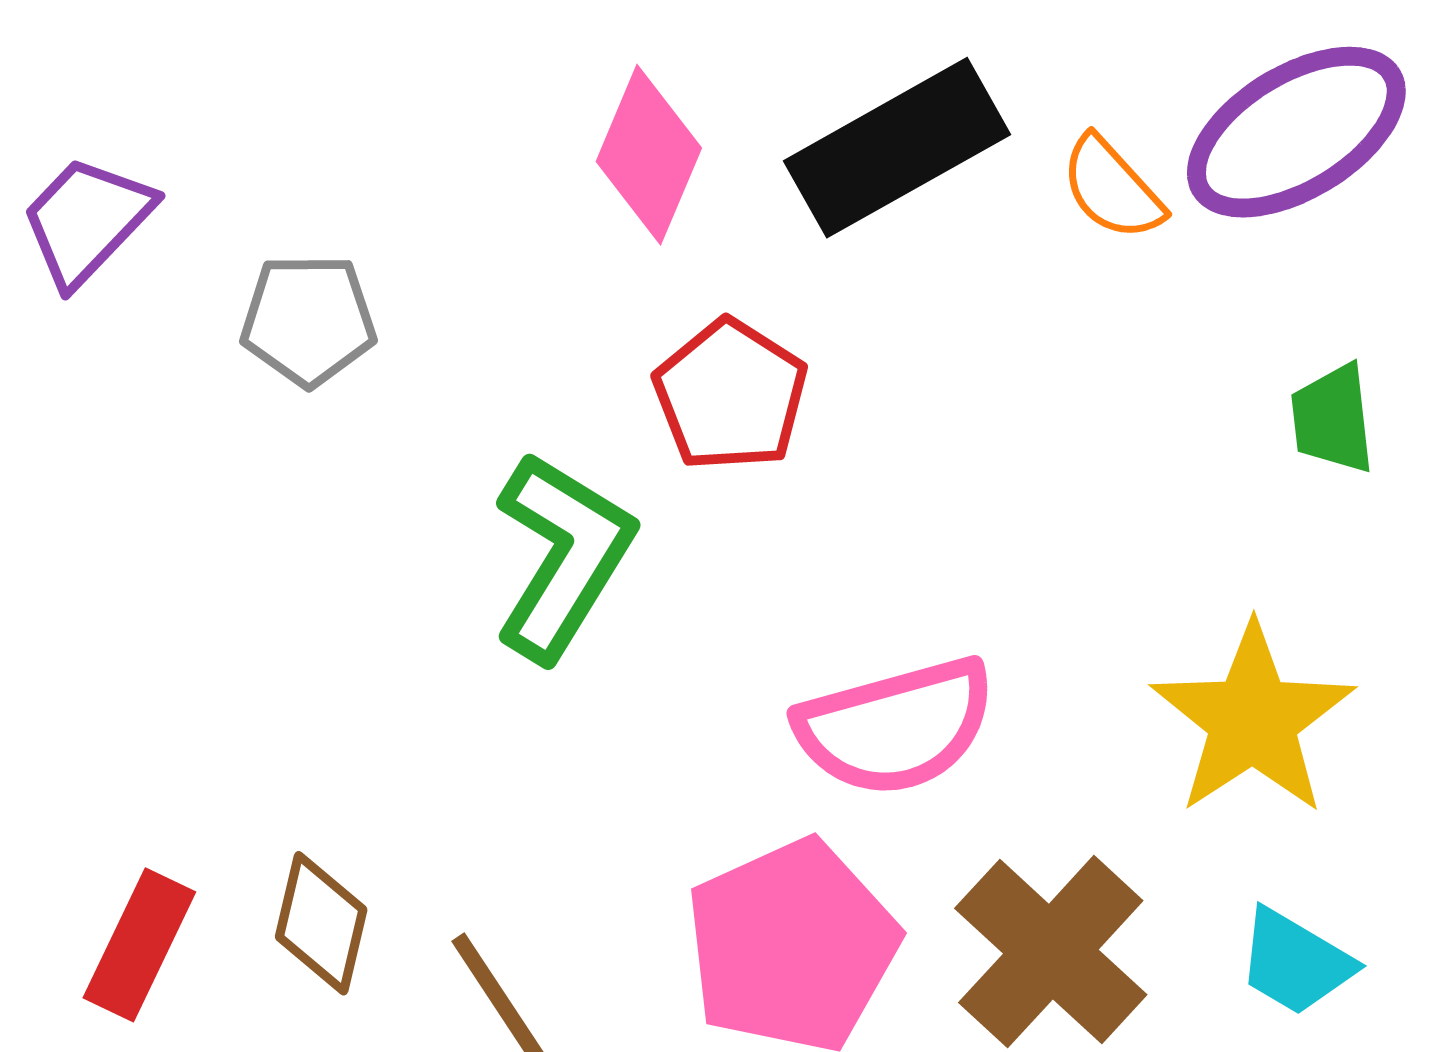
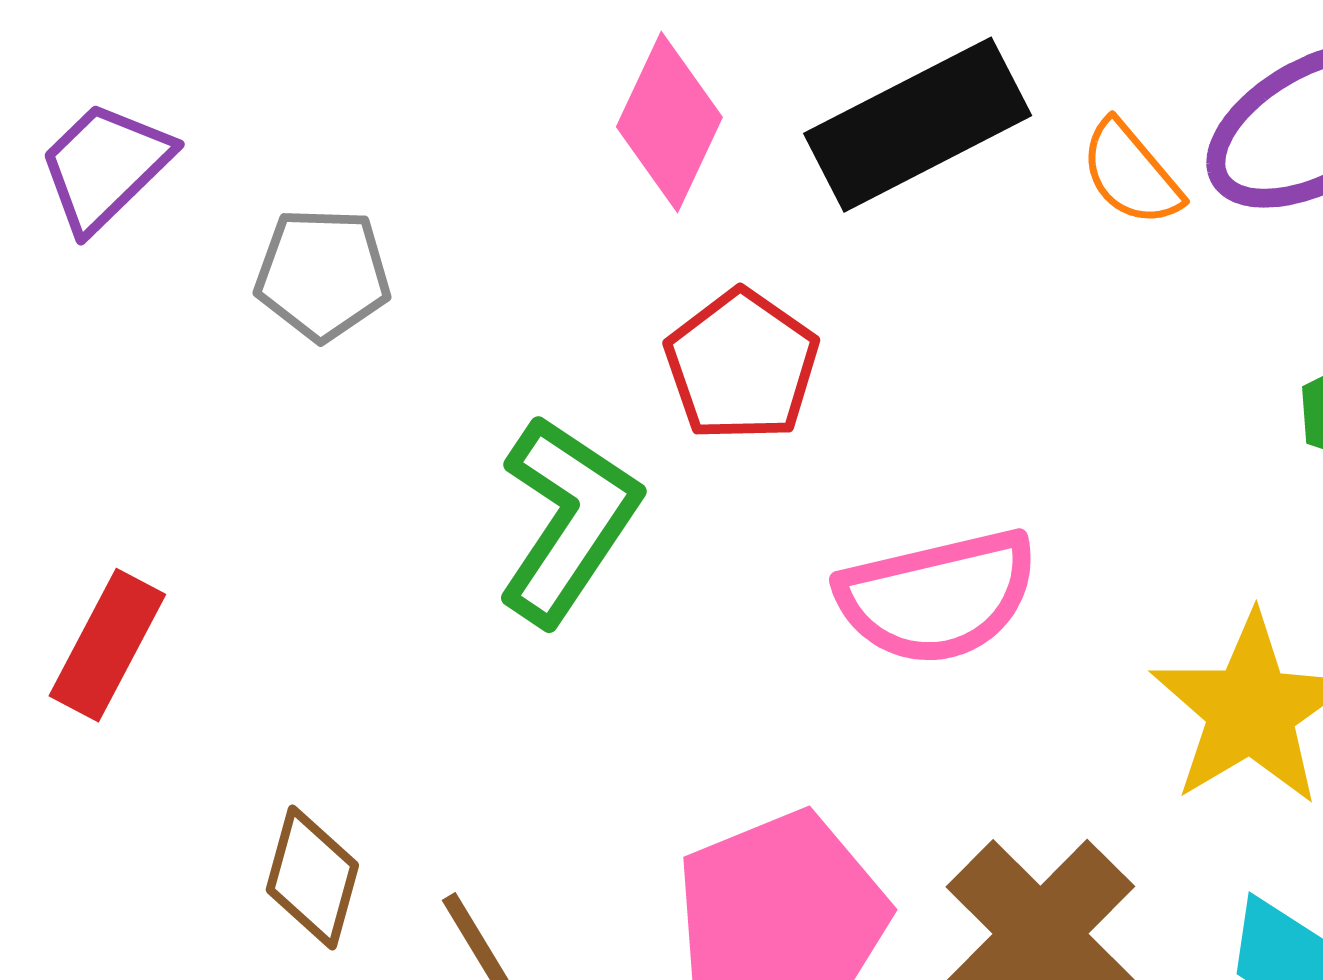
pink semicircle: (896, 727) -> (938, 597), moved
red rectangle: (139, 945) -> (107, 645), moved

